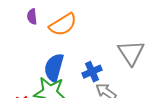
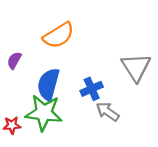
purple semicircle: (32, 17) -> (14, 60), moved, turned 35

